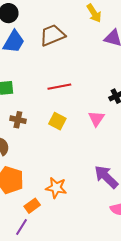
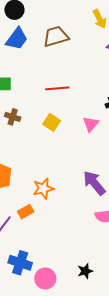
orange star: (56, 188) -> (43, 189), turned -30
orange rectangle: (32, 206) -> (26, 212), moved

